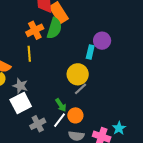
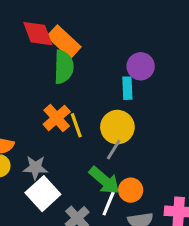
orange cross: (35, 30) -> (57, 118), moved
yellow line: (29, 54) -> (76, 125), moved
gray line: (80, 89) -> (114, 150), moved
green arrow: (61, 105) -> (104, 180), size x1.5

